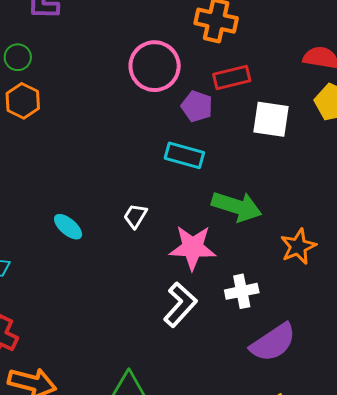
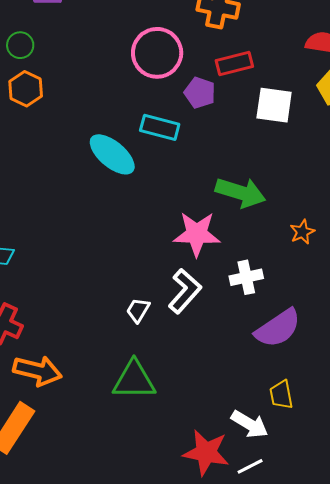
cyan rectangle: (184, 155) -> (160, 127), moved
white trapezoid: (135, 216) -> (138, 310), moved
cyan ellipse: (68, 227) -> (112, 154), moved, size x1.6
orange star: (298, 246) -> (302, 232), size x0.7

